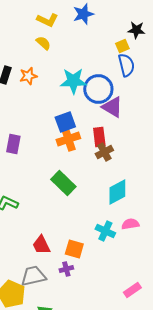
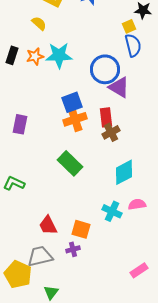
yellow semicircle: (43, 43) -> (39, 23), moved
cyan star: (73, 81) -> (59, 55), moved

